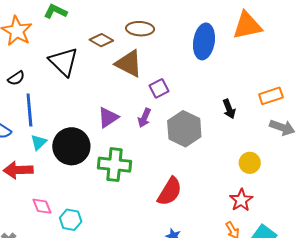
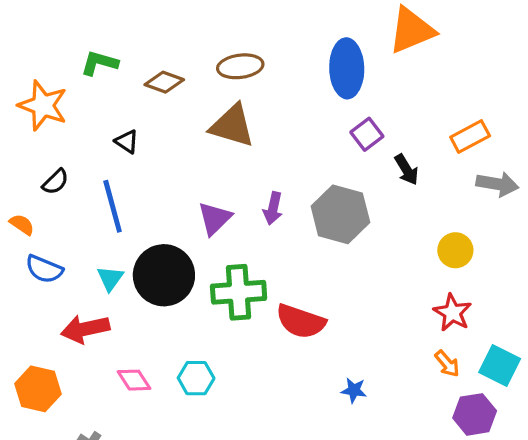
brown diamond: (101, 40) -> (164, 82), moved
black triangle: (64, 62) -> (127, 142), size x0.5
purple square: (159, 88) -> (367, 134), moved
blue line: (29, 110) -> (113, 206), moved
red semicircle: (170, 191) -> (301, 321), moved, turned 88
cyan hexagon: (71, 220) -> (196, 378), moved

